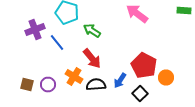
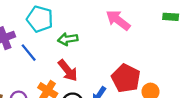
green arrow: (92, 30) -> (68, 39), turned -42

